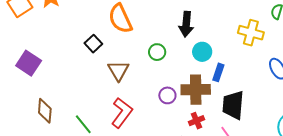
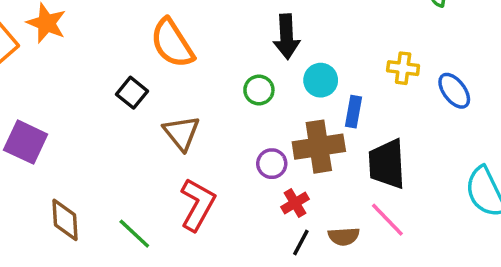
yellow cross: (251, 33) -> (403, 68), moved, size x0.7
green circle: (157, 52) -> (259, 90), moved
red cross: (197, 121) -> (295, 203), moved

